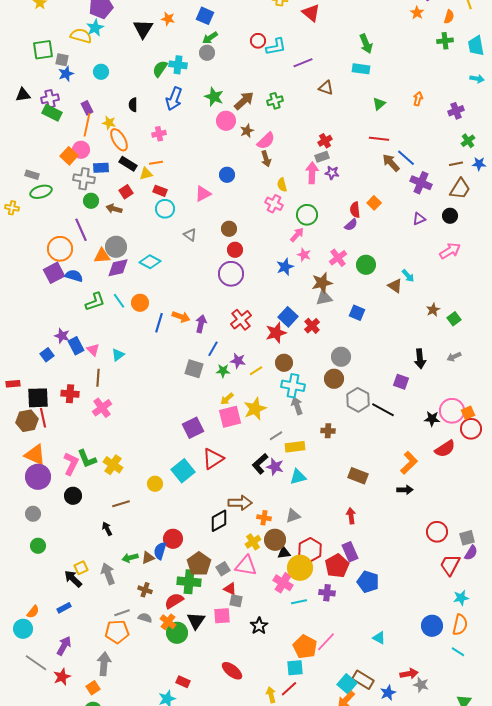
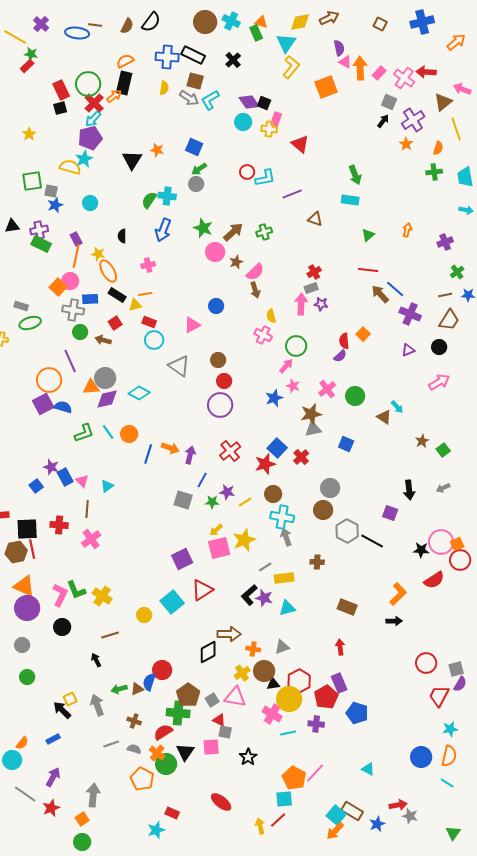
gray triangle: (190, 235) -> (179, 366), size x1.6
orange pentagon: (117, 632) -> (142, 779), moved, turned 30

